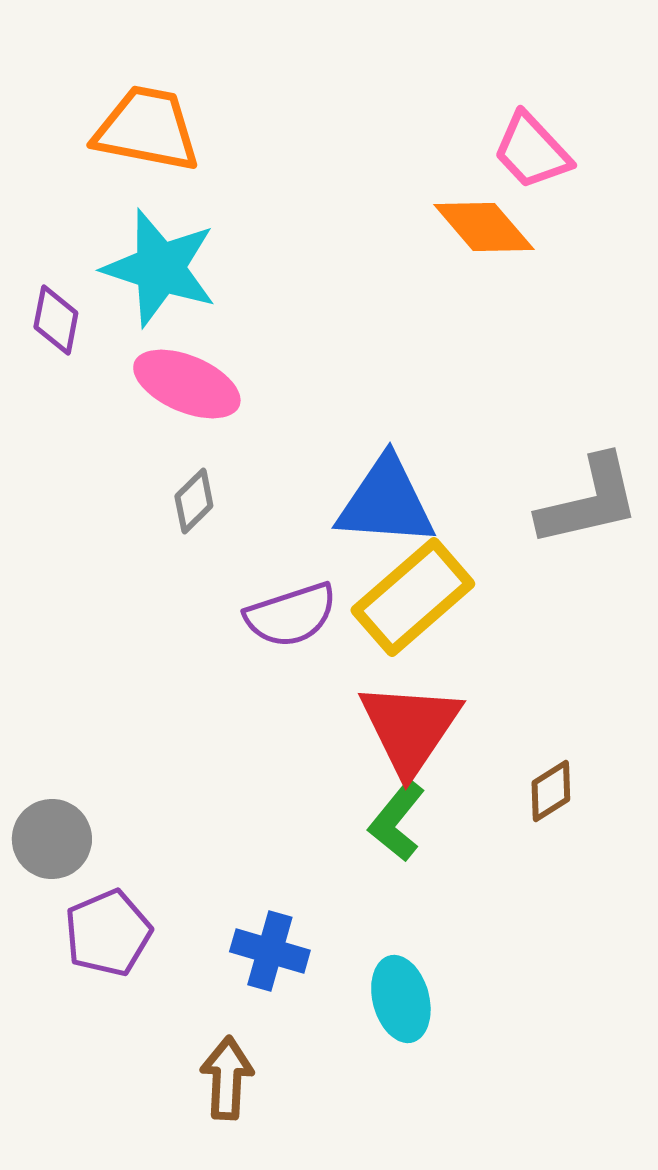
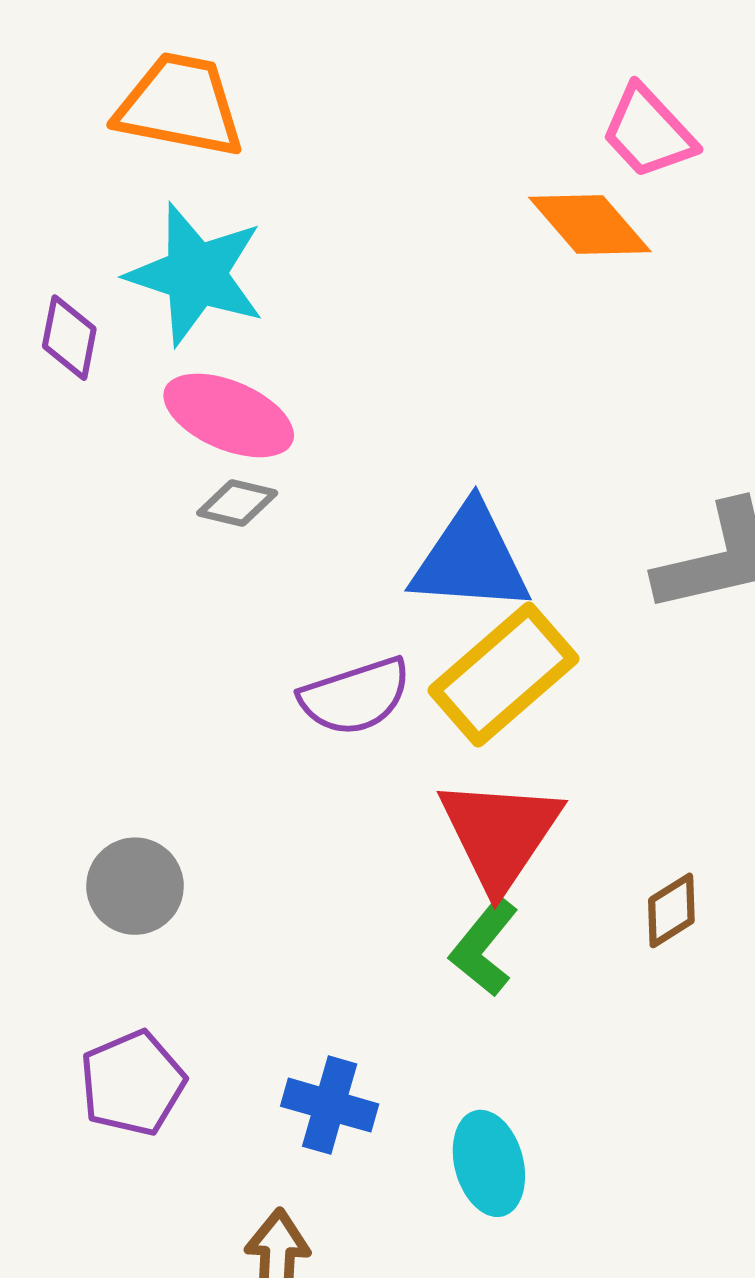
gray diamond: (194, 501) -> (237, 503), moved, turned 58
gray circle: (52, 839) -> (135, 886), moved

